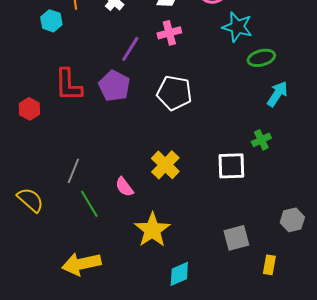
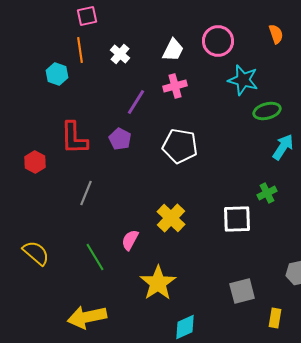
purple pentagon: (114, 86) -> (120, 139), size x0.7
gray line: (73, 171) -> (86, 193), moved
pink semicircle: (124, 187) -> (130, 240), turned 65

